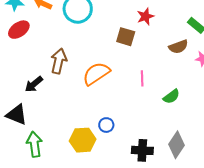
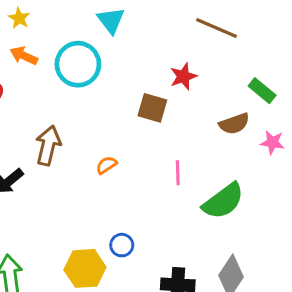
orange semicircle: (96, 74) -> (106, 165), size x0.5
green semicircle: (171, 96) -> (223, 201), size x1.6

